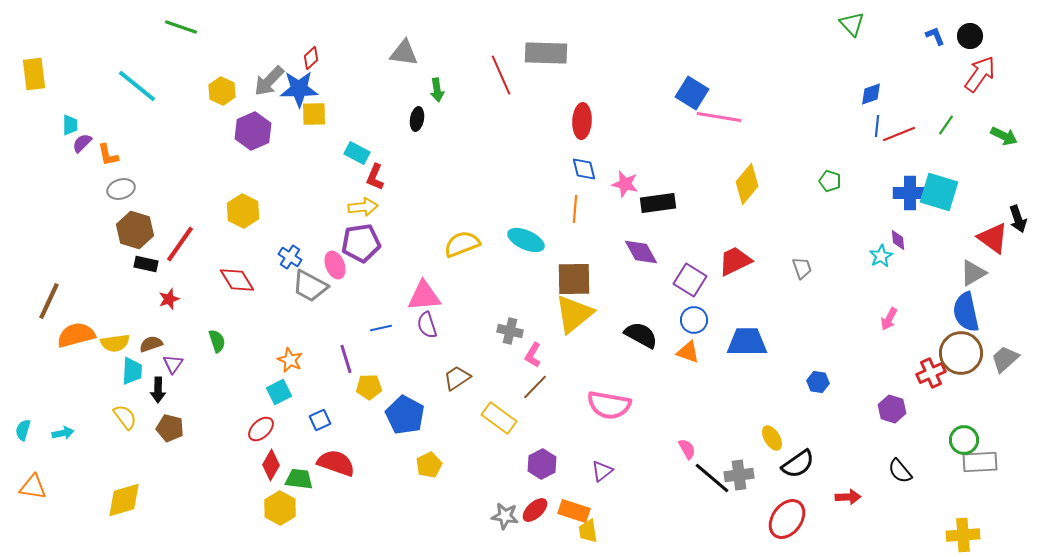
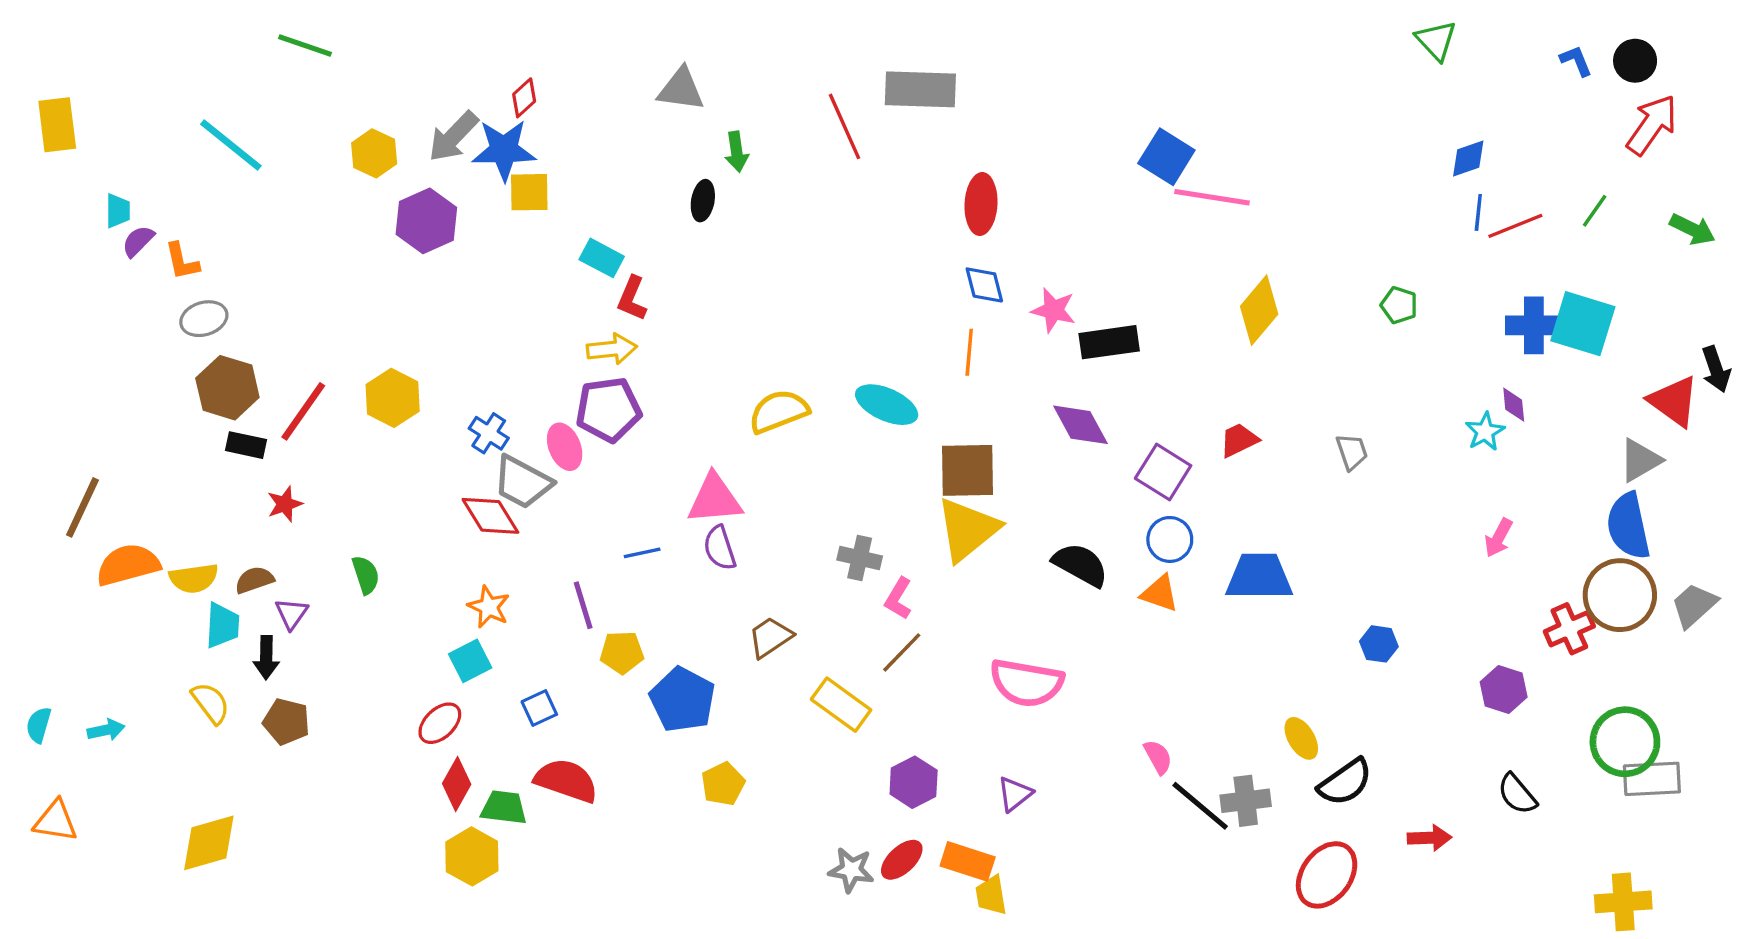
yellow hexagon: (243, 211) -> (393, 398), moved
red trapezoid: (735, 261) -> (1239, 440), size x0.7
red diamond: (237, 280) -> (490, 516), moved
green circle: (964, 440) -> (1625, 742), size x1.4

